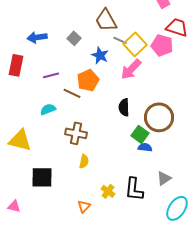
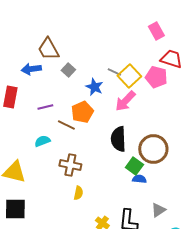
brown trapezoid: (106, 20) -> (48, 49), moved
black semicircle: (124, 107) -> (118, 139), size x1.4
black square: (42, 177) -> (15, 209), moved

